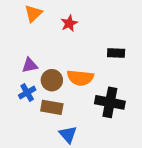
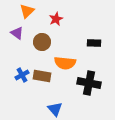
purple triangle: (30, 65) -> (17, 33), moved, turned 48
brown circle: (52, 80) -> (42, 42), moved
brown rectangle: (52, 107) -> (42, 76), moved

